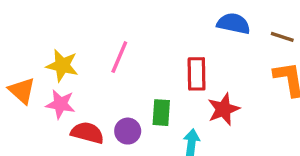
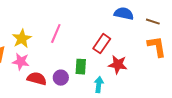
yellow star: (62, 66) -> (22, 39), turned 30
red rectangle: (197, 74) -> (102, 44), turned 36
red star: (223, 109) -> (118, 65), turned 30

